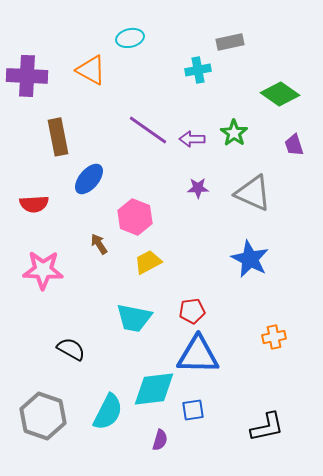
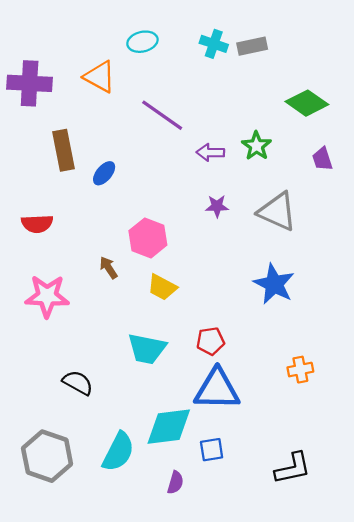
cyan cross: (198, 70) -> (214, 44), moved, turned 30
purple line: (148, 130) -> (162, 115), moved
blue ellipse: (89, 179) -> (104, 173), moved, size x0.7
yellow trapezoid: (148, 262) -> (162, 287), turned -124

